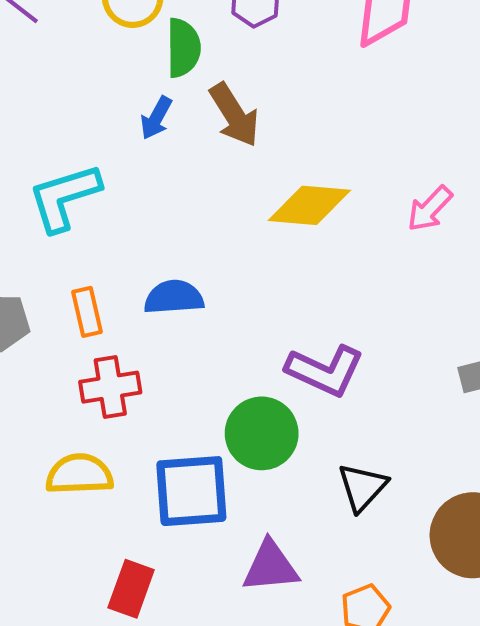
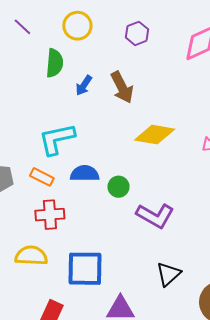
green semicircle: (183, 48) -> (54, 63), moved
cyan L-shape: (64, 197) -> (57, 139), moved
orange rectangle: (87, 312) -> (42, 177), turned -55
green circle: (262, 433) -> (119, 187), moved, size x0.6

